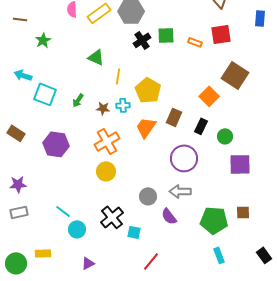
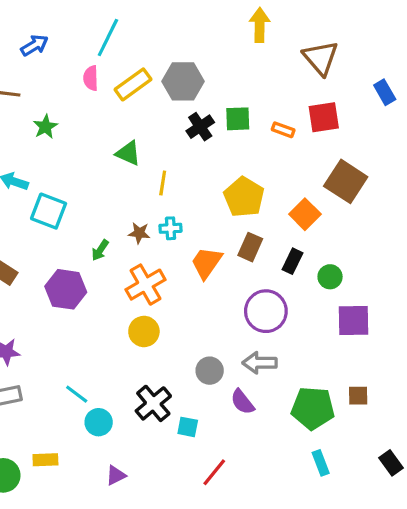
blue rectangle: (260, 18) -> (385, 92), turned -35
yellow pentagon: (148, 90) -> (244, 197), moved
green arrow: (78, 100) -> (100, 250), moved

